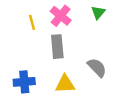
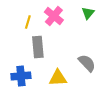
yellow line: (32, 22) -> (28, 22), turned 32
gray rectangle: (57, 47) -> (38, 47), moved

